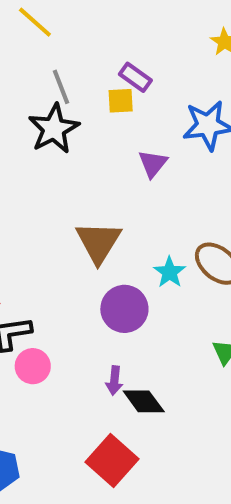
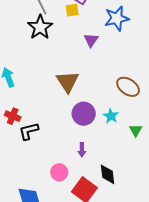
cyan star: (170, 272) -> (111, 116), moved
pink circle: (33, 366) -> (59, 172), moved
black diamond: (144, 401) -> (107, 174), moved, turned 35

